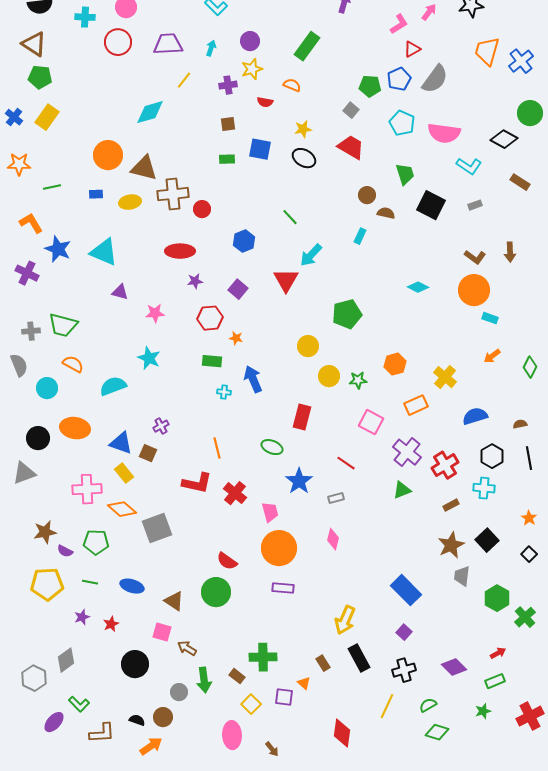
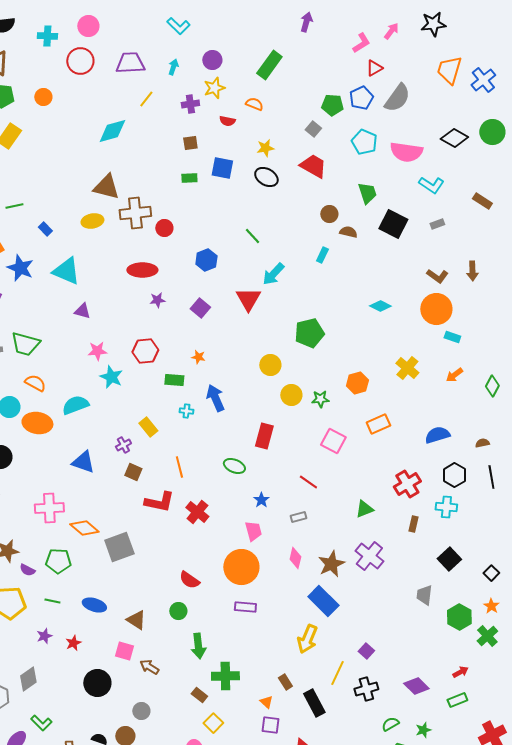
black diamond: (504, 139) -> (454, 138), moved
orange circle: (108, 155) -> (43, 97), moved, size x0.6
blue rectangle: (96, 194) -> (45, 229), moved, turned 48
pink star: (155, 313) -> (97, 351), moved
red hexagon: (210, 318) -> (145, 351), moved
yellow cross: (445, 377) -> (407, 368), moved
orange ellipse: (75, 428) -> (37, 423), moved
purple cross: (407, 452) -> (369, 556), moved
brown square: (148, 453) -> (133, 472), moved
yellow rectangle: (124, 473) -> (148, 427), moved
blue star: (299, 481) -> (261, 500), size x0.6
brown rectangle: (451, 505) -> (413, 524), turned -49
pink trapezoid: (270, 512) -> (253, 531), moved
orange star: (529, 518) -> (491, 606), moved
brown star: (451, 545) -> (331, 564), moved
blue rectangle: (406, 590) -> (323, 601), moved
green circle: (216, 592) -> (178, 611), size x0.6
black rectangle: (359, 658) -> (314, 703), moved
green arrow: (204, 680) -> (198, 646), moved
purple square: (284, 697) -> (270, 725), moved
yellow line: (387, 706) -> (337, 673), moved
green star: (483, 711) -> (423, 730), moved

